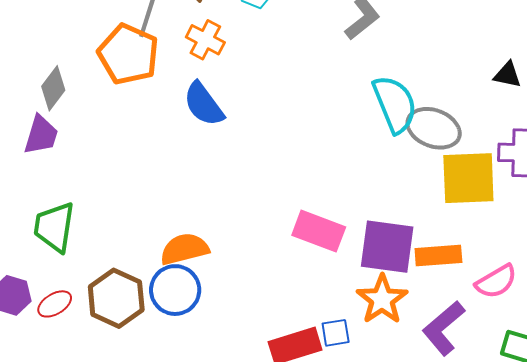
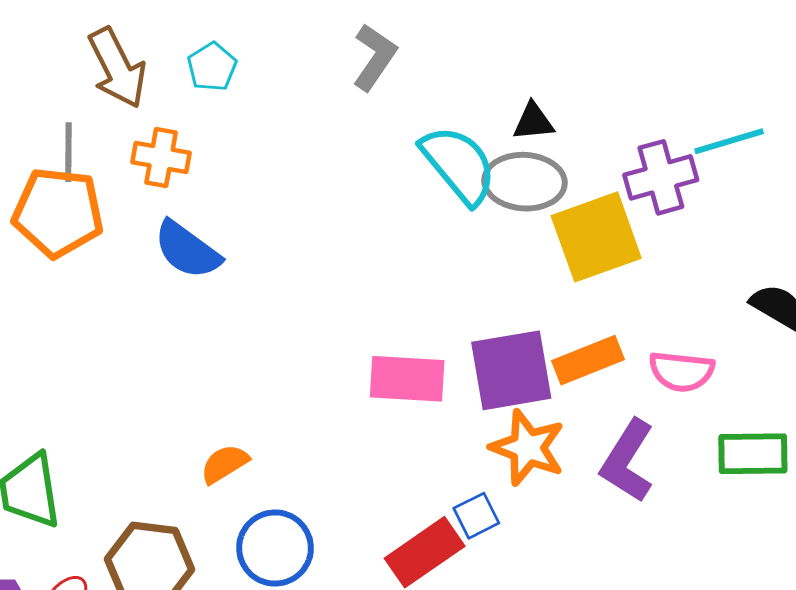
black triangle: (508, 75) -> (533, 122), moved
orange semicircle: (184, 249) -> (224, 464), size x0.7
pink semicircle: (496, 281) -> (682, 371), turned 54
blue circle: (175, 290) -> (275, 548), moved

